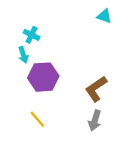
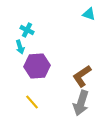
gray arrow: (95, 120) -> (81, 103), size x1.4

